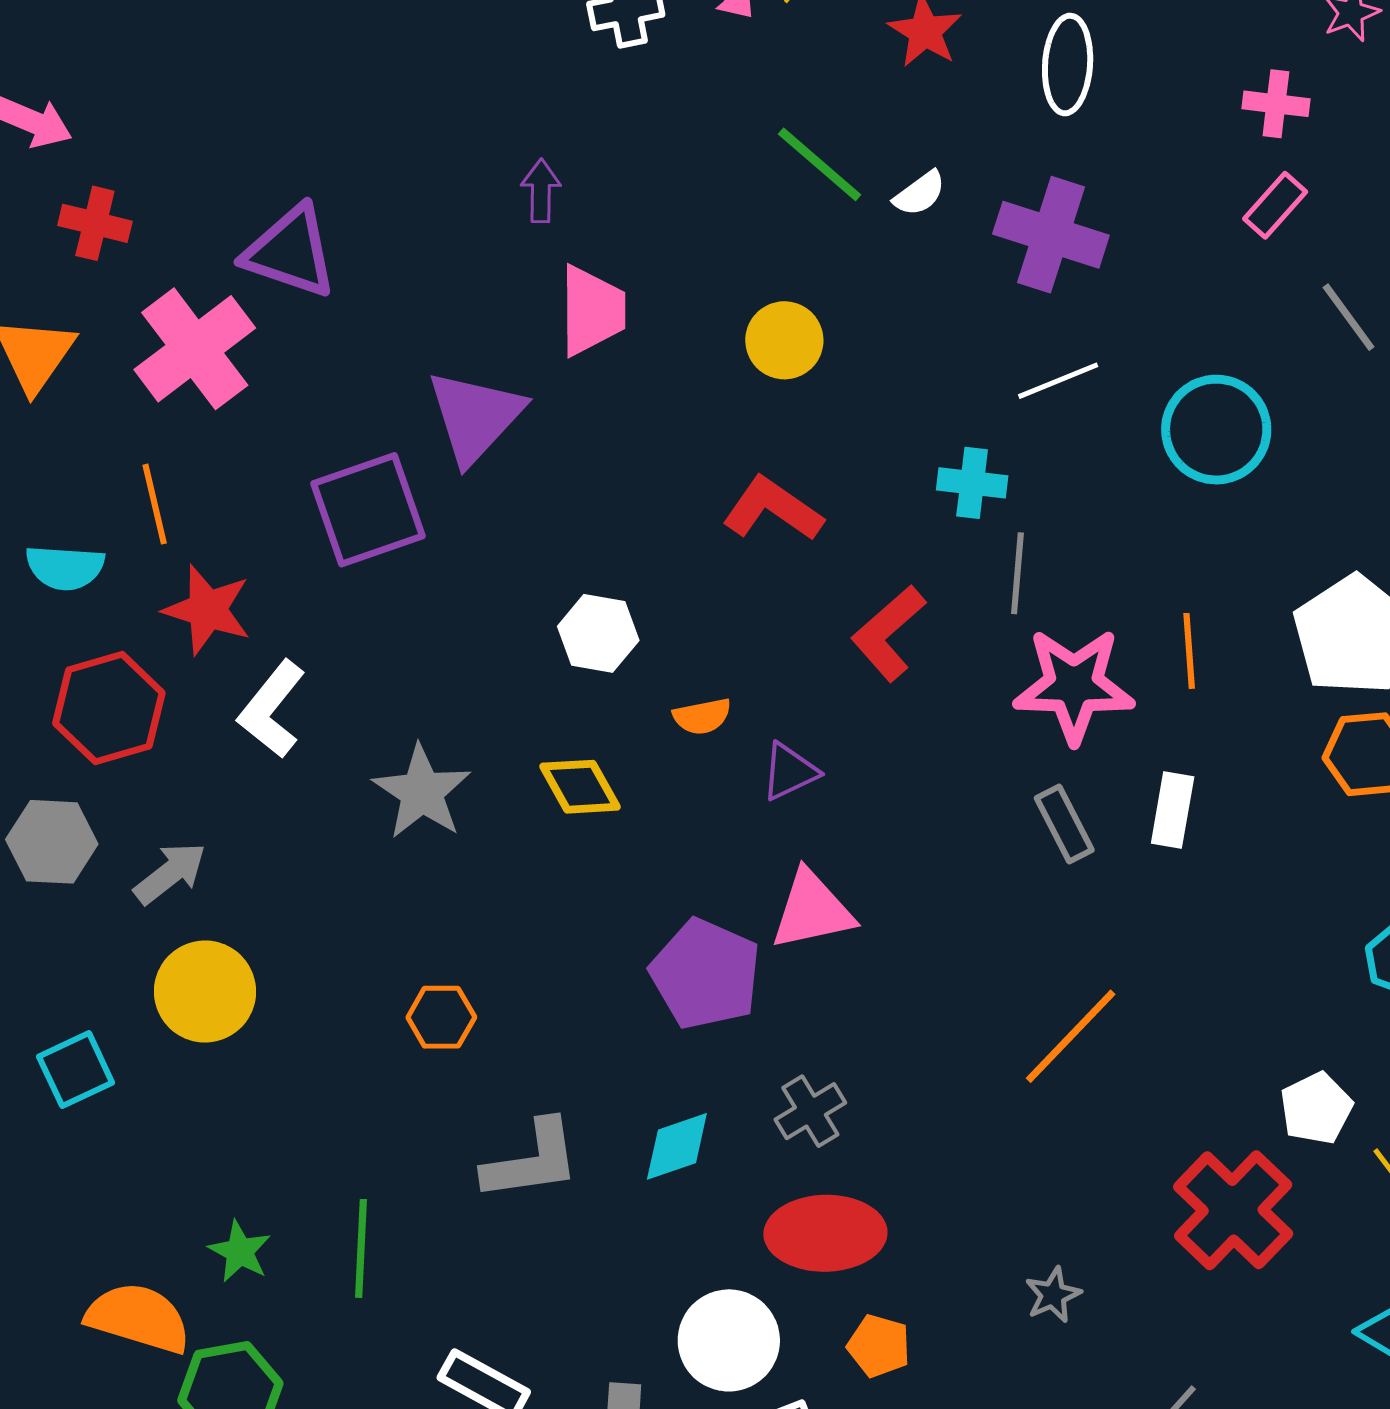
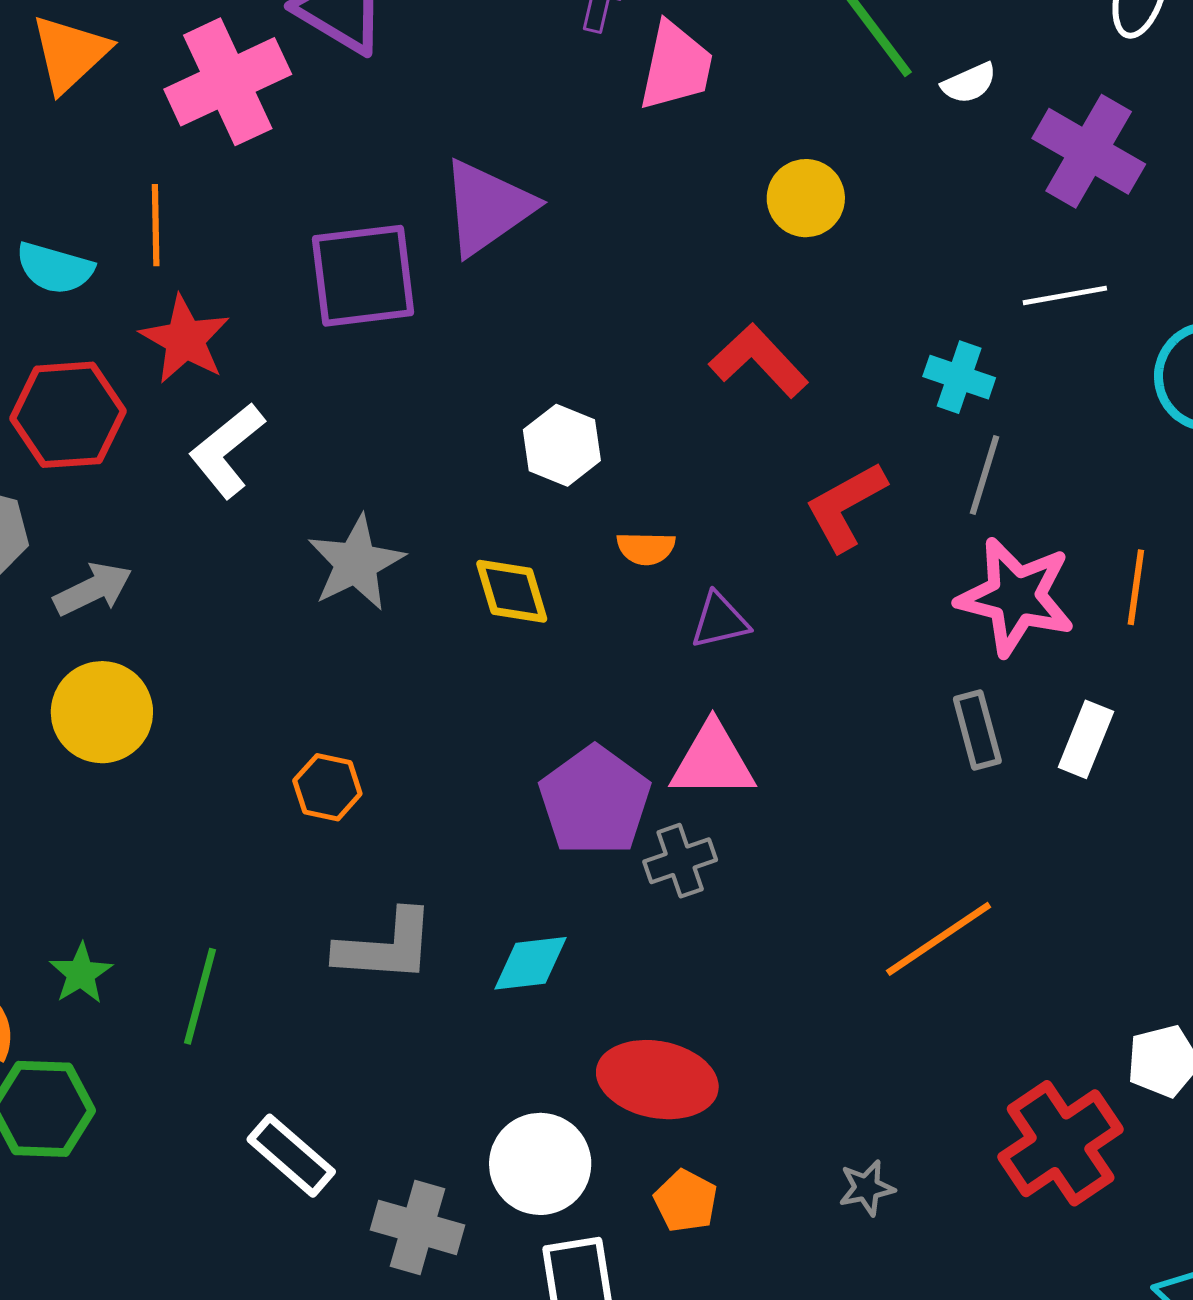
pink trapezoid: (592, 311) -> (676, 66), moved
gray cross: (810, 1111) -> (680, 861), moved

